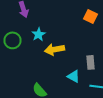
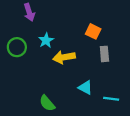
orange square: (90, 16) -> (93, 31), moved
gray rectangle: (90, 62) -> (104, 54), moved

